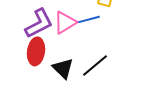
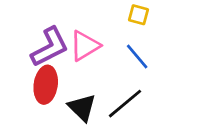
blue line: (89, 19) -> (137, 56), moved, turned 65

